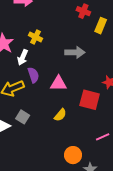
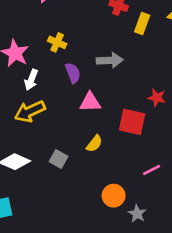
white arrow: (23, 57) -> (31, 80), moved
purple semicircle: (33, 75) -> (73, 73), moved
gray square: (23, 117) -> (59, 159), moved

